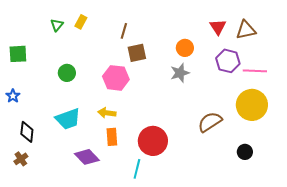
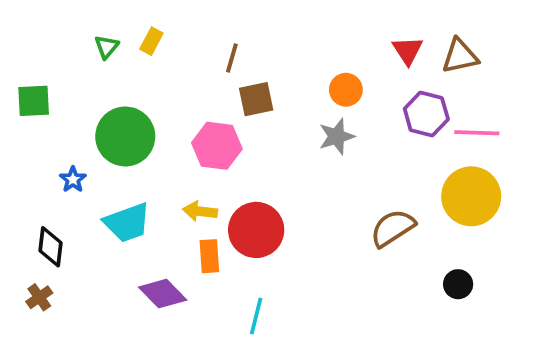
green circle: (67, 73) -> (125, 136), size x1.8
blue star: (13, 96) -> (73, 179), moved
red circle: (153, 141) -> (256, 230), moved

